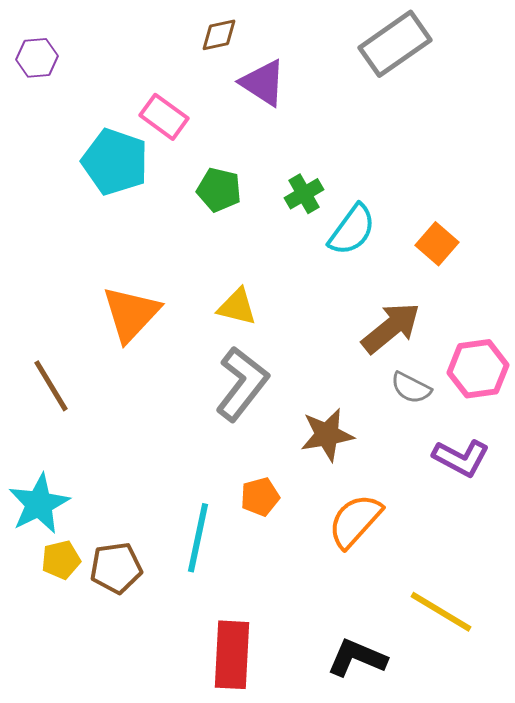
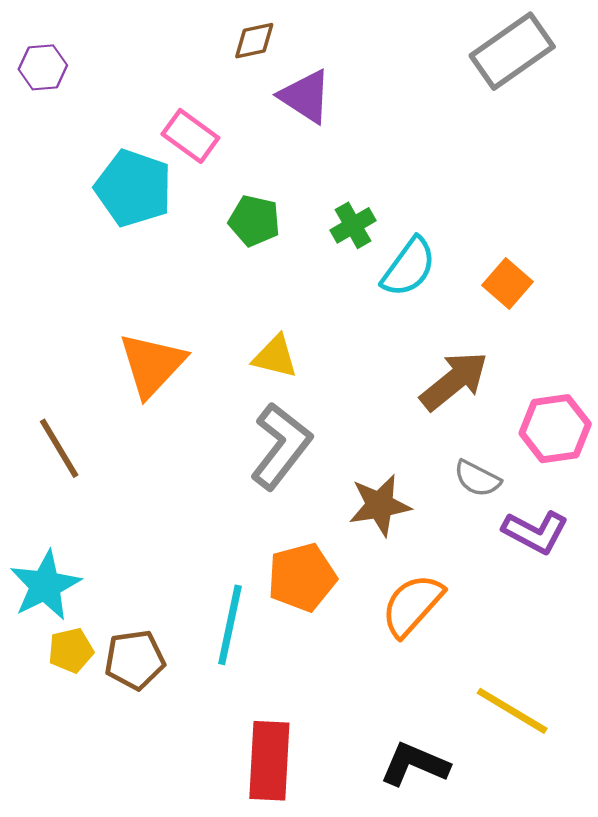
gray rectangle: (395, 44) -> (512, 51), moved
gray semicircle: (411, 388) -> (477, 479), moved
orange pentagon: (260, 497) -> (302, 577), size x1.5

